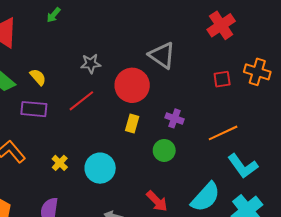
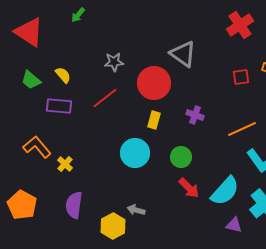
green circle: (164, 150) -> (181, 157), moved
yellow cross: (60, 163) -> (65, 164), moved
cyan circle: (100, 168) -> (135, 153), moved
red arrow: (157, 201) -> (189, 188), moved

